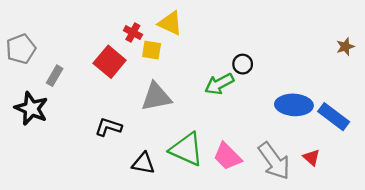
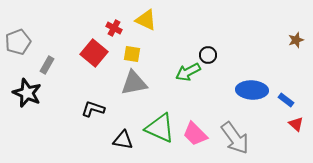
yellow square: (152, 50) -> (132, 54), moved
blue rectangle: (334, 117) -> (286, 100), size x0.6
red triangle: (311, 157) -> (296, 124), moved

